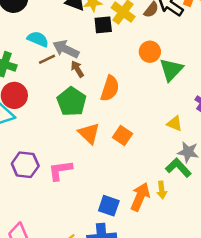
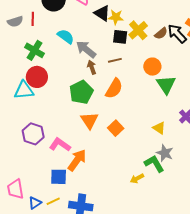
brown line: (47, 59) -> (115, 60), moved
green triangle: (171, 70) -> (166, 85), turned -30
pink L-shape: (60, 170) -> (60, 145), turned 30
yellow arrow: (162, 190) -> (137, 178), turned 56
orange arrow: (140, 197) -> (77, 160), moved
blue square: (109, 206) -> (59, 177), moved, turned -30

